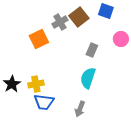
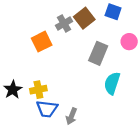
gray rectangle: (92, 50) -> (98, 53), size x1.5
cyan semicircle: (88, 78) -> (112, 83), moved
gray arrow: (80, 109) -> (71, 116), moved

